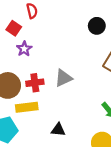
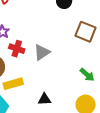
red cross: (35, 83) -> (17, 49), moved, turned 35

